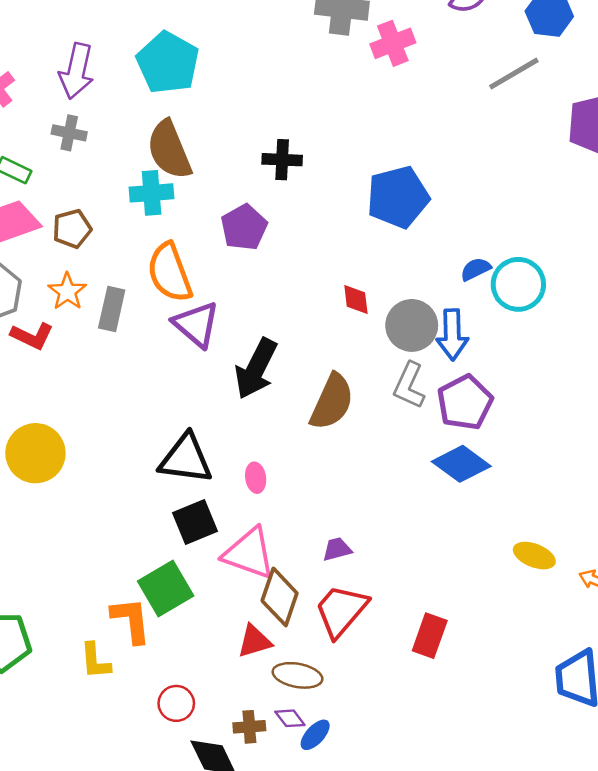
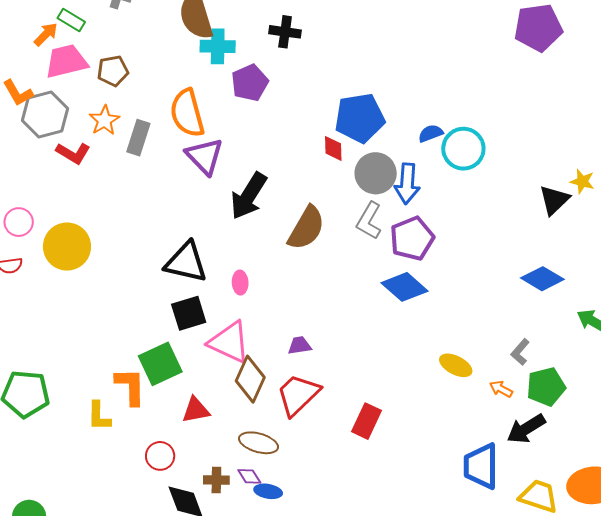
cyan cross: (152, 193) -> (218, 46), moved
blue pentagon: (398, 197) -> (360, 118), moved
red triangle: (254, 641) -> (196, 410), moved
blue ellipse: (315, 735) -> (268, 491), turned 52

